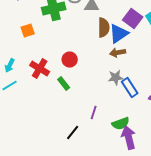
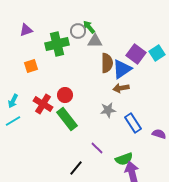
red circle: (70, 60) -> (65, 95), moved
gray star: (116, 78) -> (108, 110), moved
green rectangle: (64, 84) -> (67, 119), size x1.6
purple line: (94, 112) -> (97, 148), turned -64

